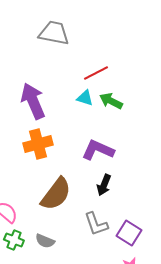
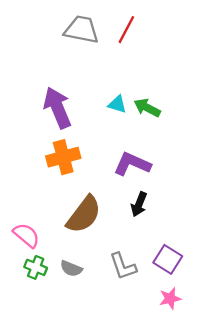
red line: (96, 73) -> (126, 30), moved, turned -35
gray L-shape: (96, 224) -> (123, 266), moved

